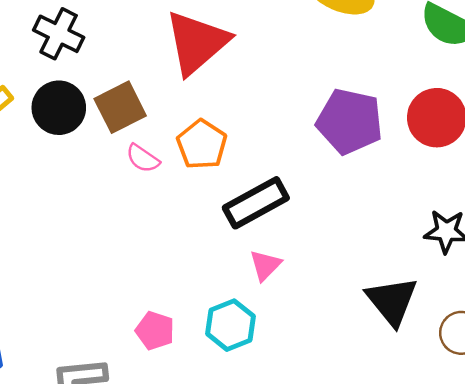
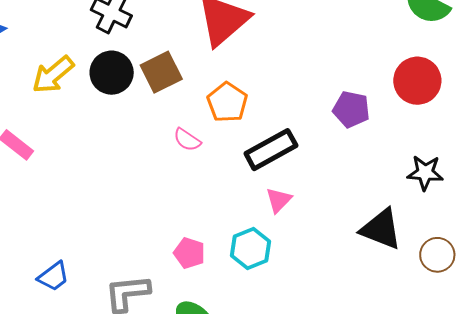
purple pentagon: (350, 121) -> (351, 109), moved, size x0.7
pink semicircle: (143, 158) -> (187, 140), moved
black triangle: (392, 301) -> (381, 229), turned -30

